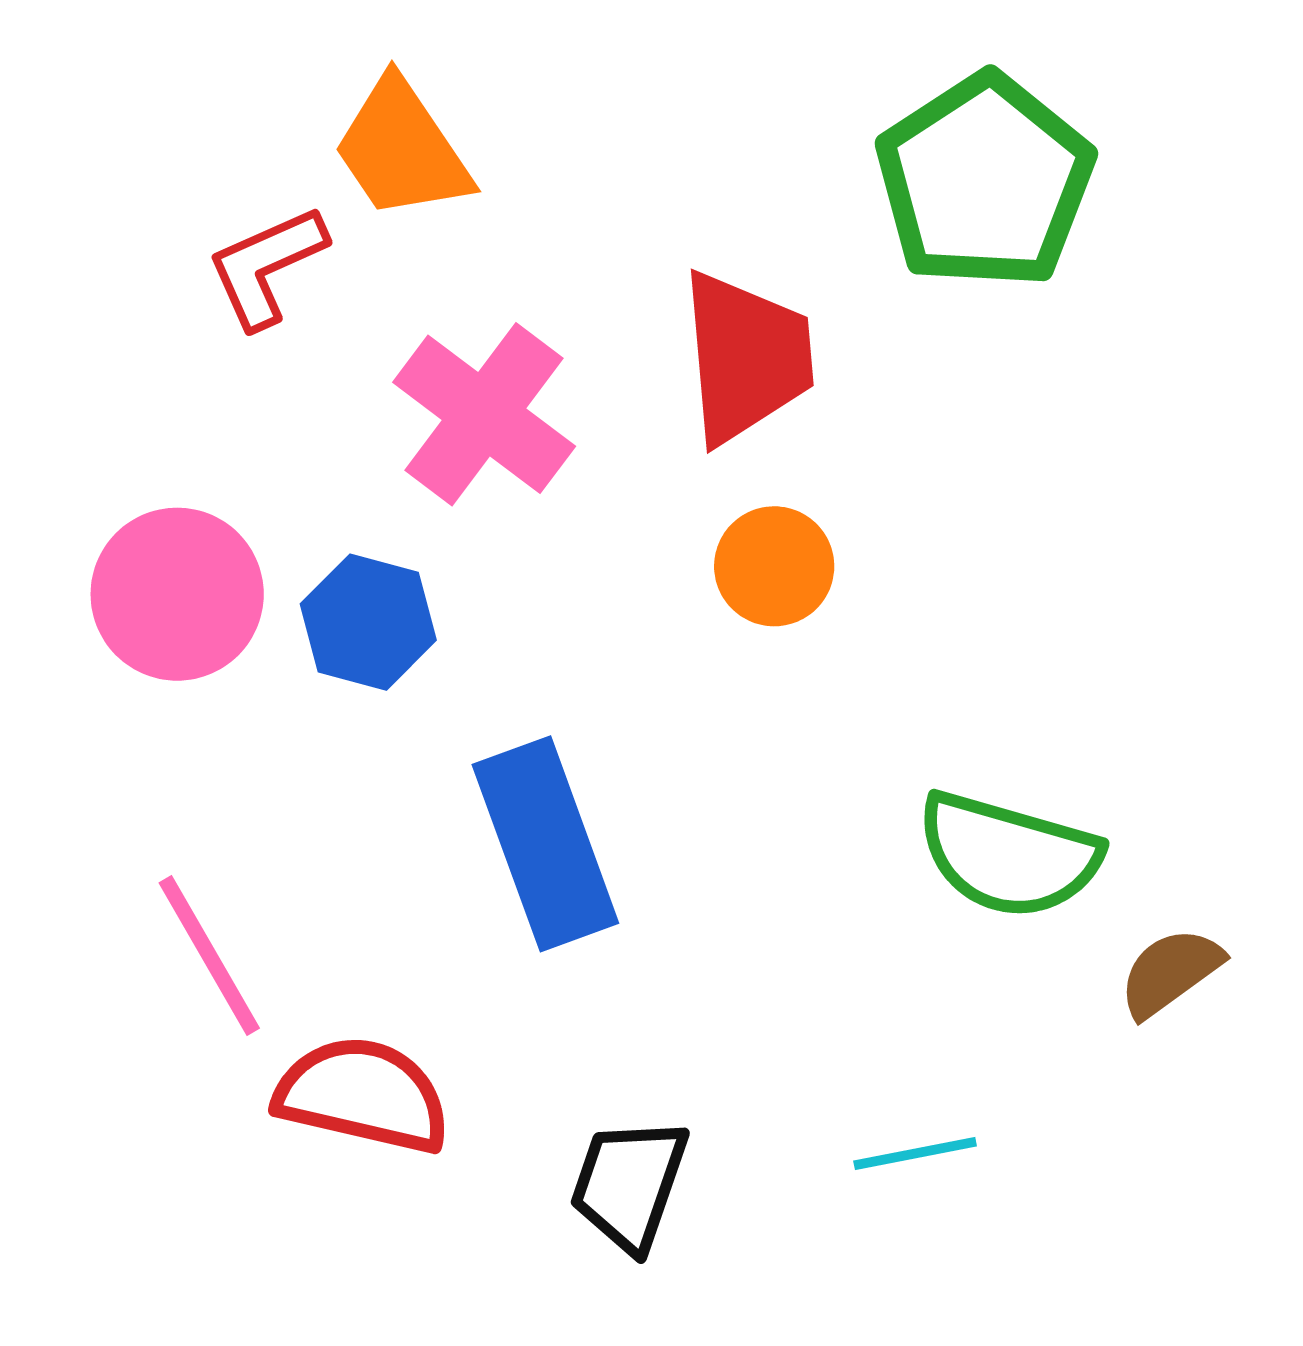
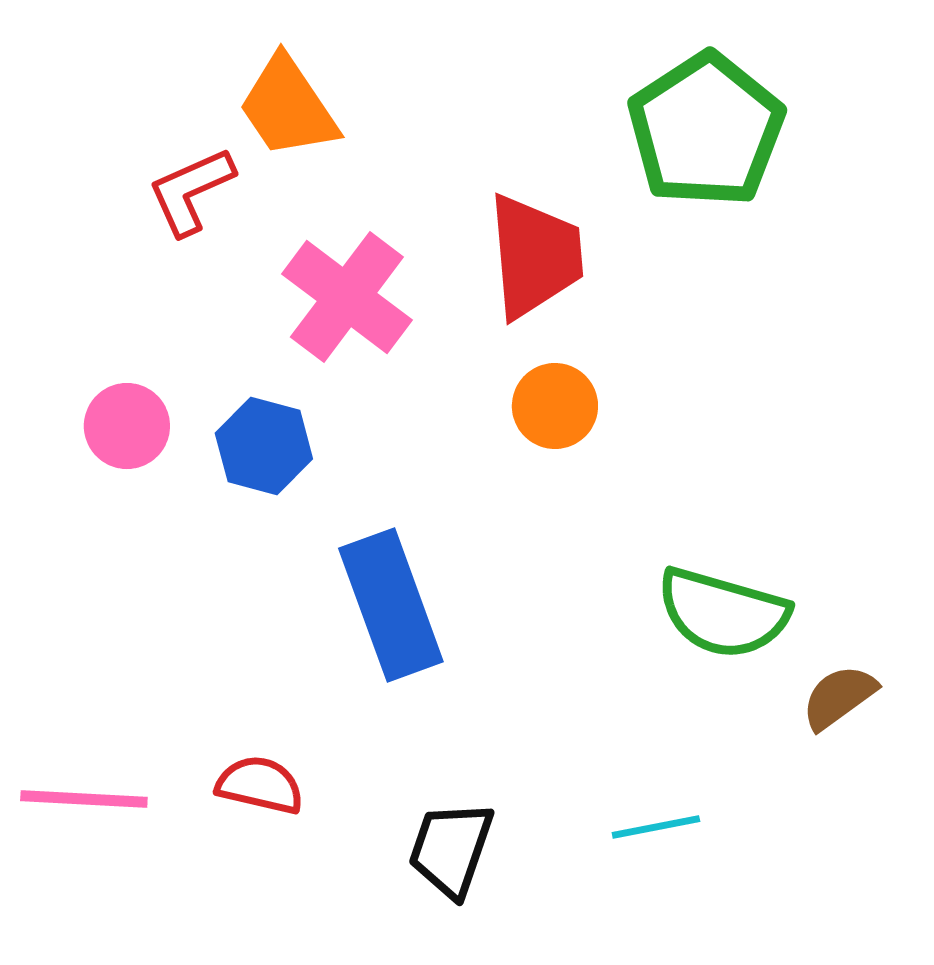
pink circle: (177, 594) -> (127, 426), size x0.7
pink line: (209, 955) -> (84, 799), moved, turned -57
red semicircle: (363, 1095) -> (260, 785), size x0.7

